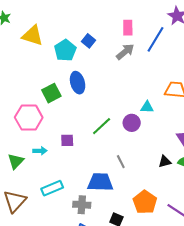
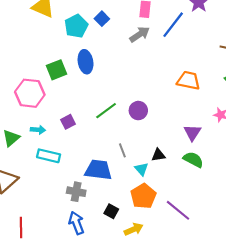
cyan triangle: (147, 107) -> (141, 169), moved, turned 40
purple square: (67, 140) -> (68, 122), turned -32
black triangle: (165, 162) -> (158, 155), moved
cyan rectangle: (52, 188) -> (49, 156), moved, turned 30

